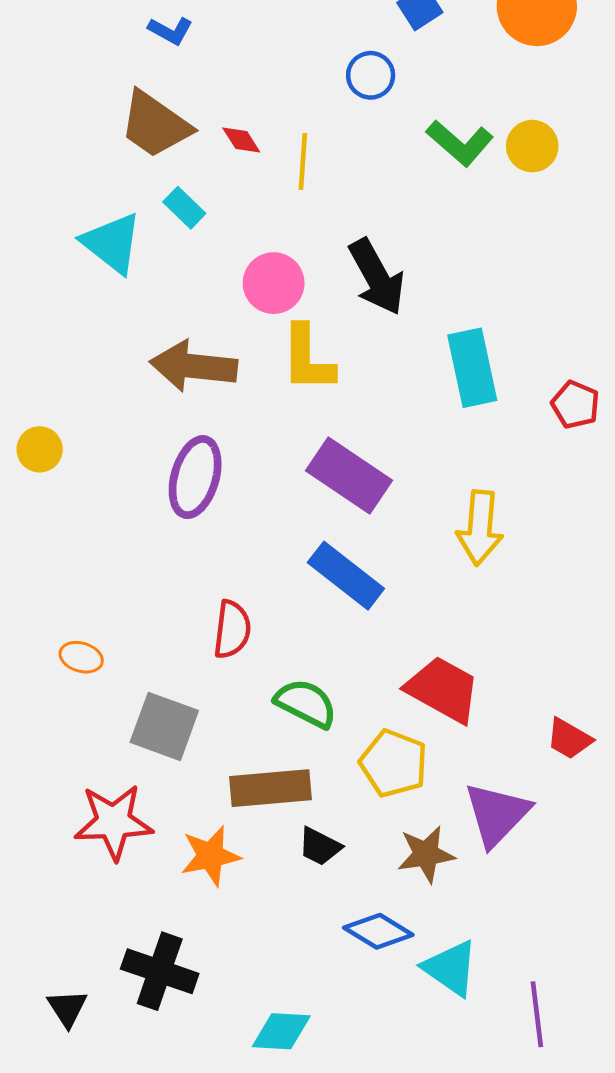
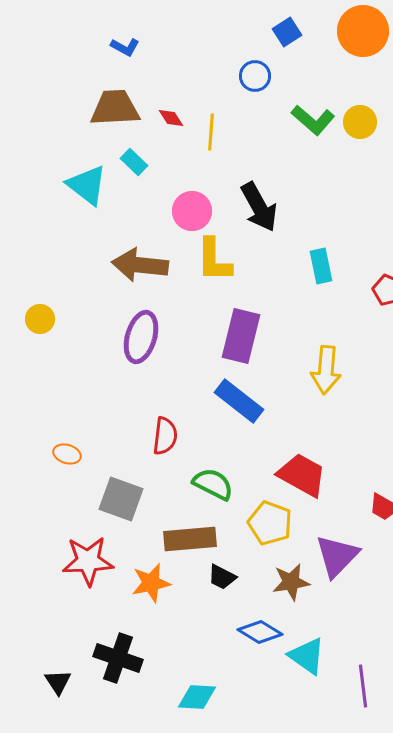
brown trapezoid: (155, 125) -> (115, 108), turned 142
cyan rectangle: (472, 368) -> (321, 266), size x0.7
purple rectangle: (349, 476) -> (241, 336), turned 70

